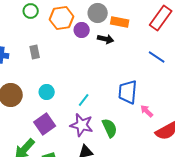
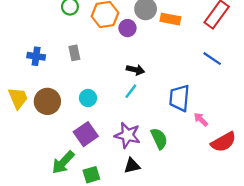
black arrow: (106, 39) -> (135, 70), moved
cyan line: (84, 100) -> (131, 91), moved

